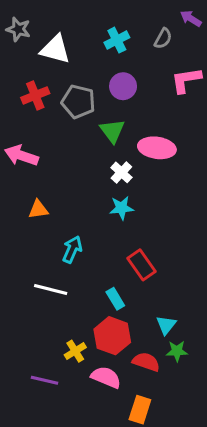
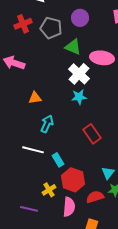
green triangle: (112, 131) -> (73, 47), turned -30
white cross: (121, 172) -> (79, 74), size x1.5
orange triangle: (38, 209) -> (35, 98), moved
cyan rectangle: (115, 299) -> (58, 160), moved
red semicircle: (146, 362) -> (95, 197), turned -36
pink semicircle: (106, 377) -> (69, 207), turned 72

